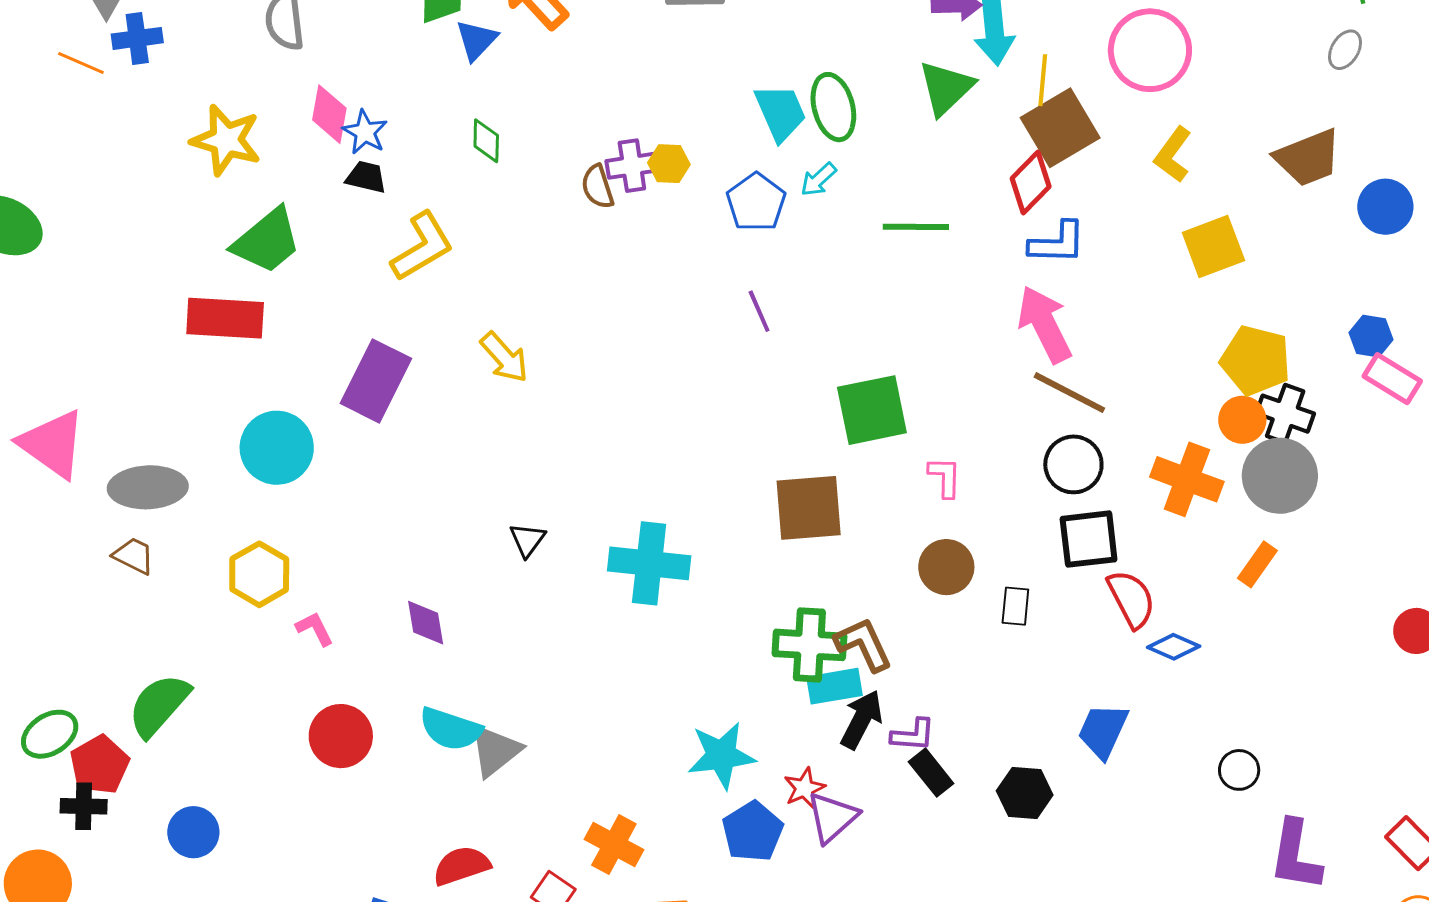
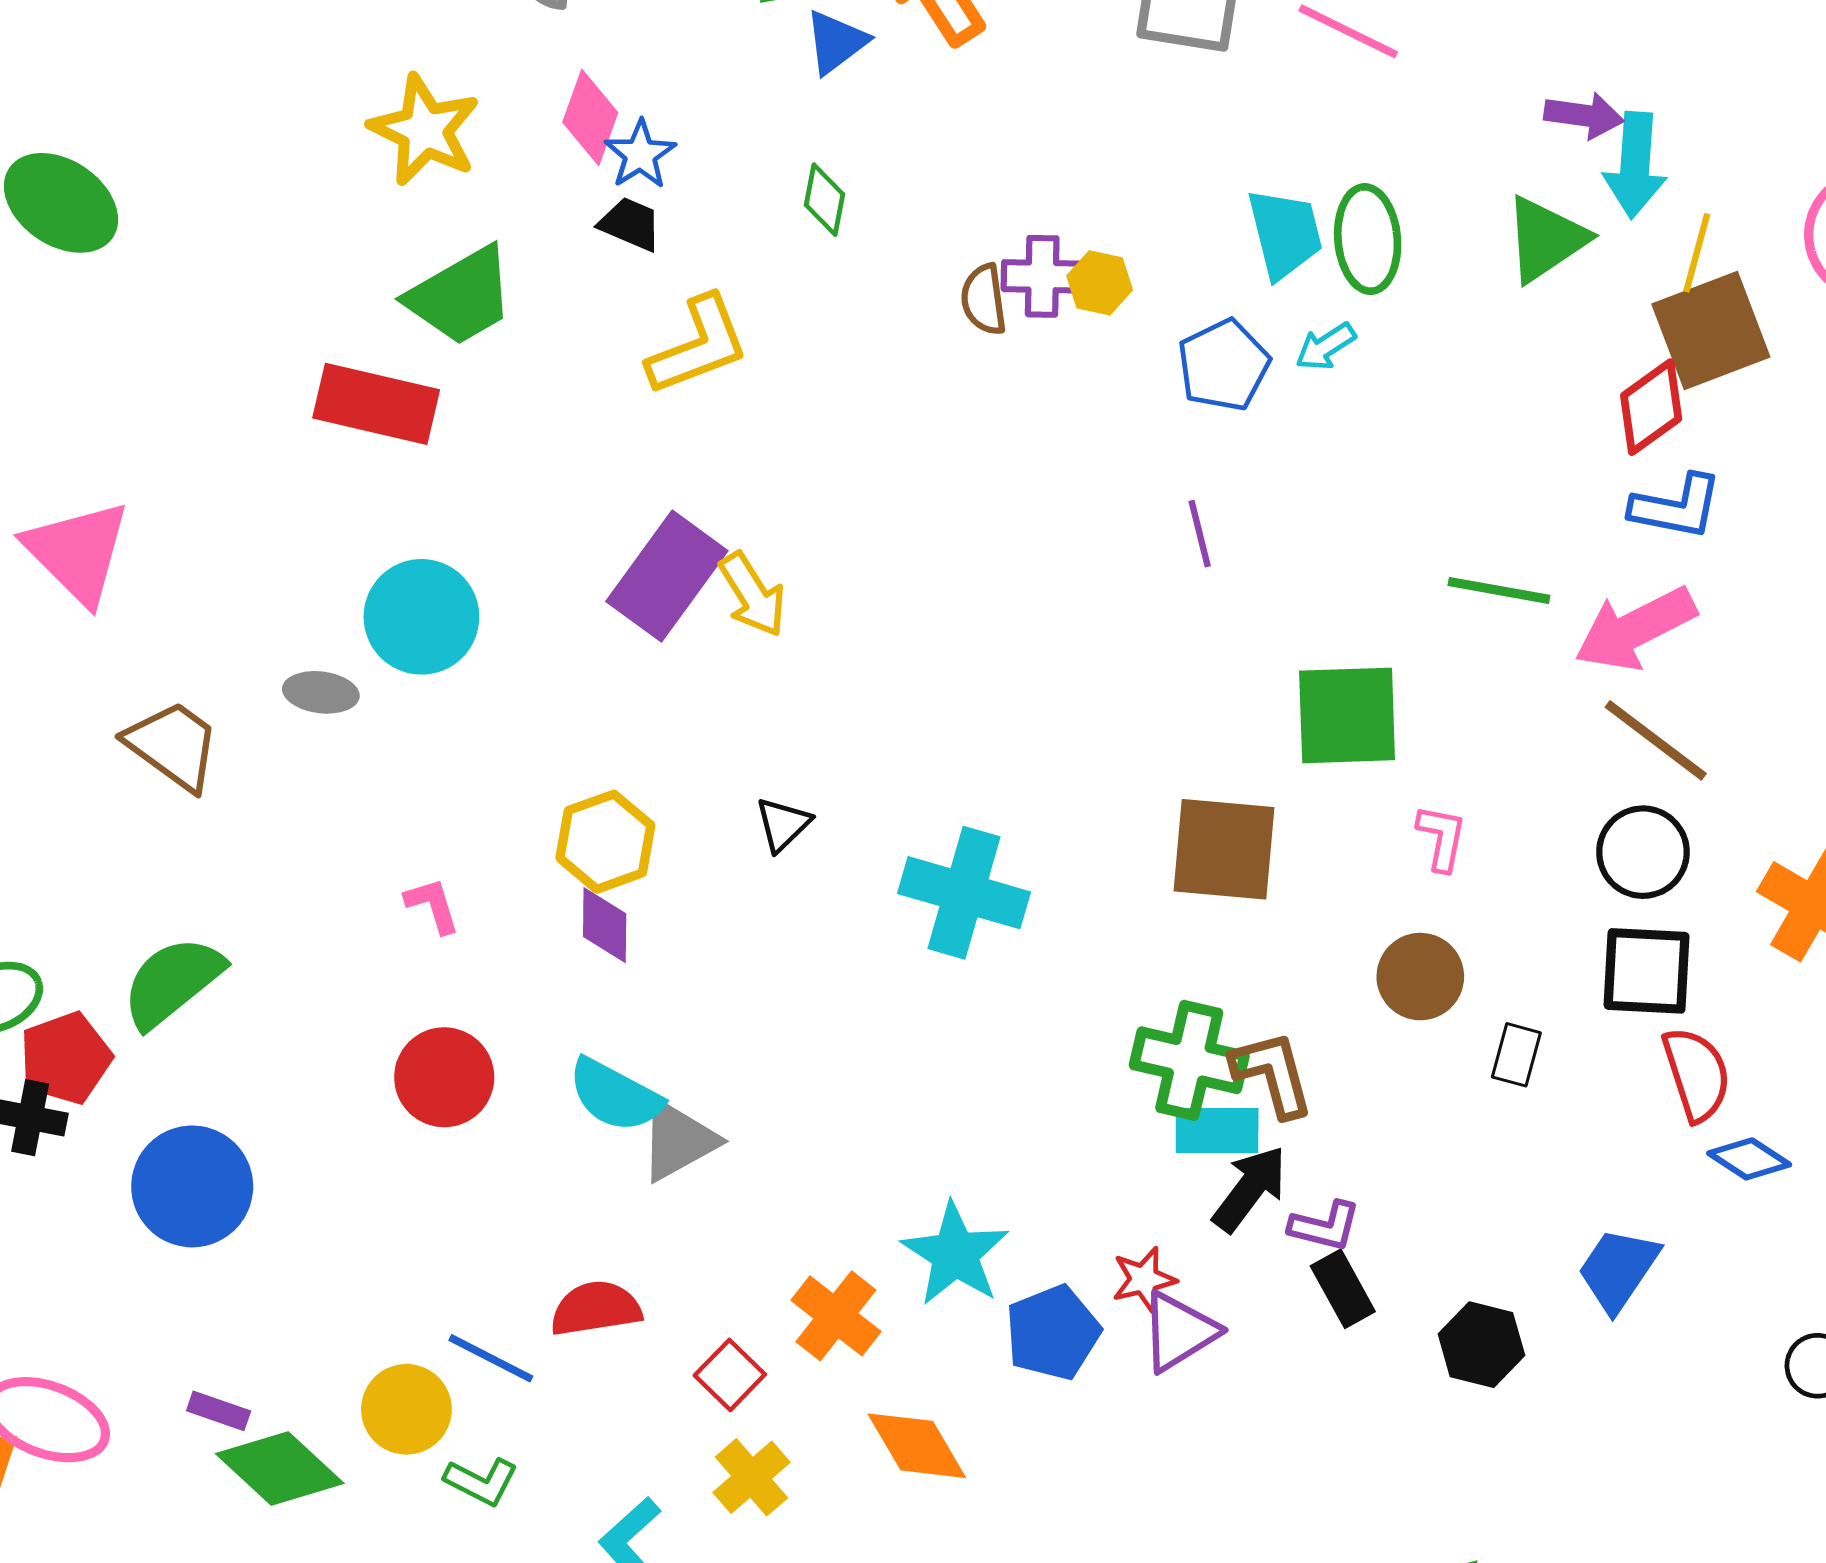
green line: (916, 227) -> (1499, 590), moved
pink arrow: (1045, 324) -> (1635, 629), turned -100
yellow arrow: (504, 357) -> (753, 595), moved
purple rectangle: (376, 381) -> (667, 576), moved
gray ellipse: (148, 487) -> (321, 692), moved, size x0.6
brown trapezoid: (134, 556) -> (173, 745), size x1.5
yellow hexagon: (259, 574) -> (605, 842), moved
cyan star: (721, 755) -> (955, 1254), moved, turned 30
blue circle: (193, 832) -> (192, 1186), size x1.5

